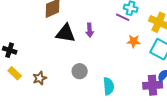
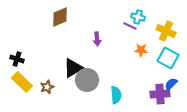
black triangle: (66, 33) -> (73, 68), moved, turned -40
gray circle: (80, 71) -> (87, 80), size x1.5
yellow rectangle: (15, 73) -> (22, 82), size x1.5

